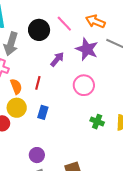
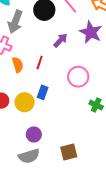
pink circle: (84, 85) -> (78, 77), moved
yellow circle: (17, 108) -> (25, 102), moved

